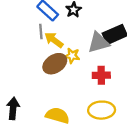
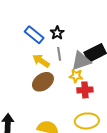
gray line: (41, 31) -> (59, 54), moved
yellow star: (72, 56) -> (76, 76), moved

